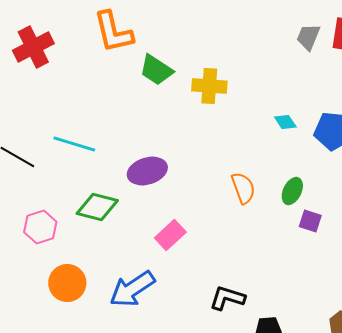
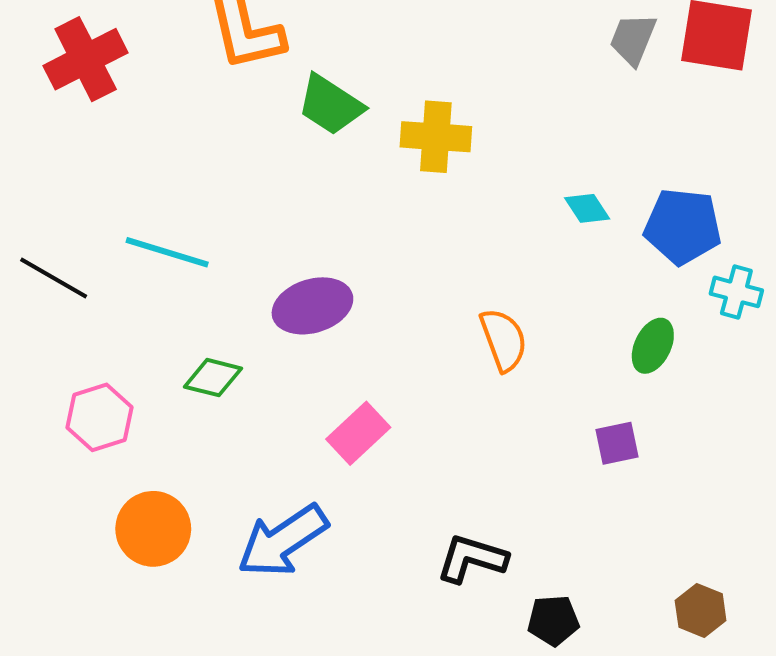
green ellipse: (292, 191) -> (653, 346), moved
green diamond: (97, 207) -> (213, 378), size x0.7
purple square: (310, 221) -> (617, 443), moved, turned -30

